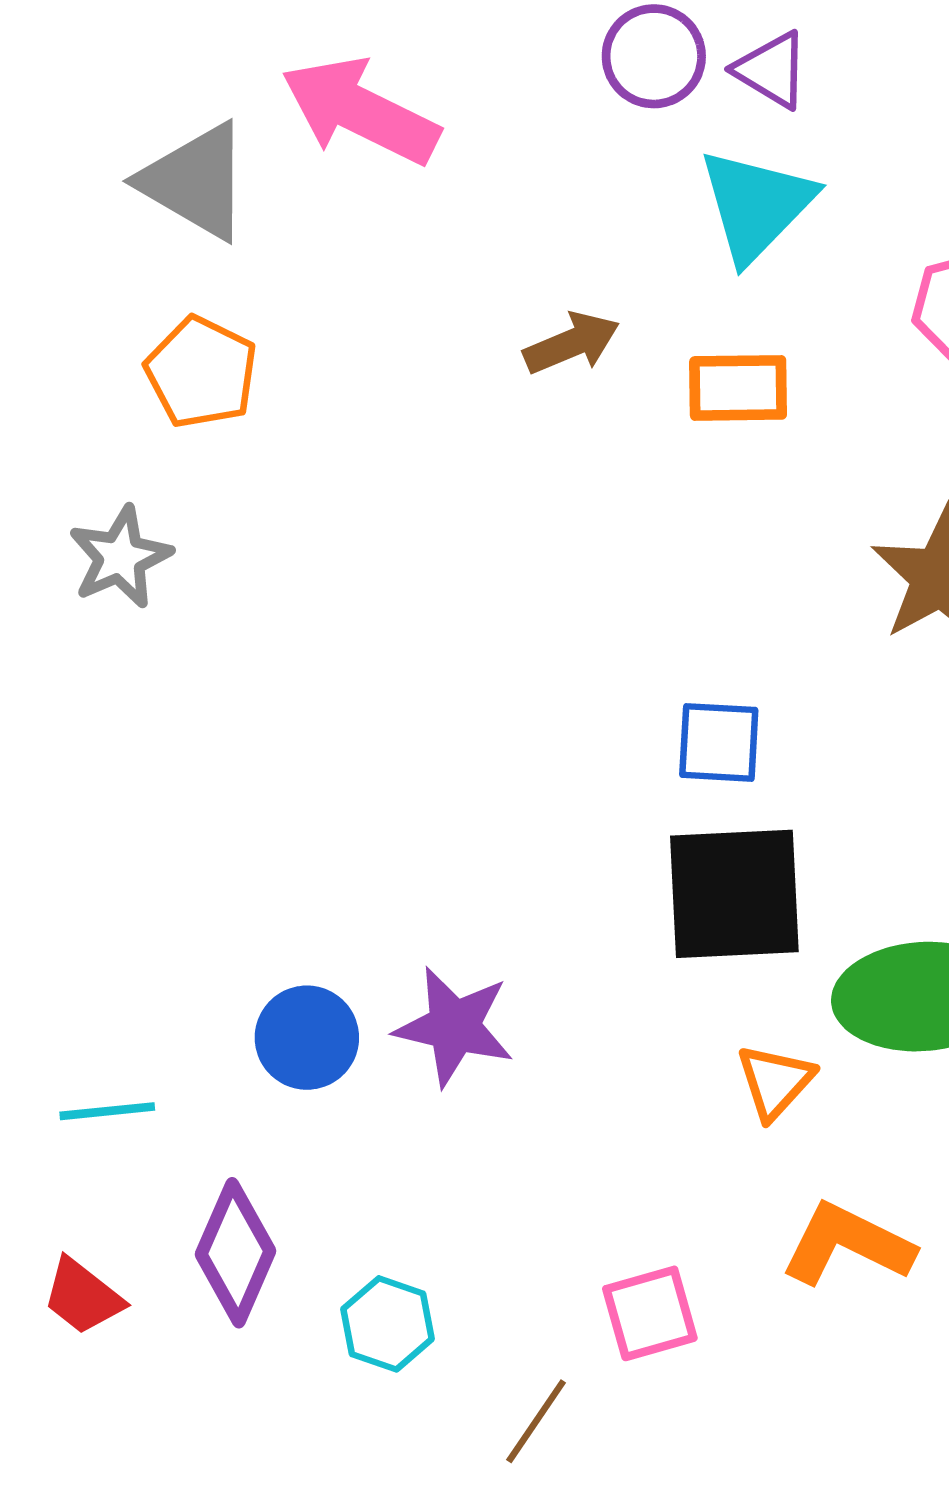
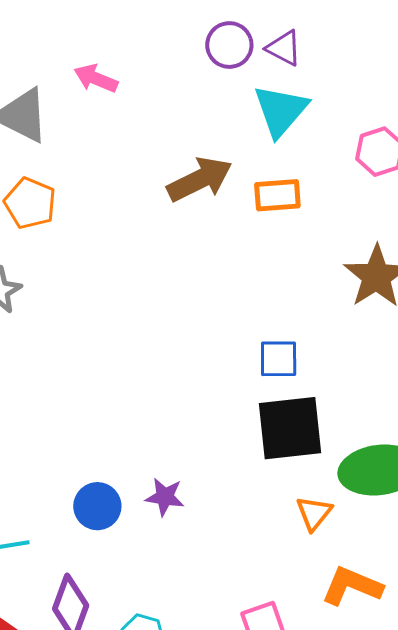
pink arrow: (360, 111) -> (96, 78), size x0.6
brown arrow: (572, 343) -> (200, 179), size x1.5
purple star: (454, 1026) -> (165, 497), size x0.7

